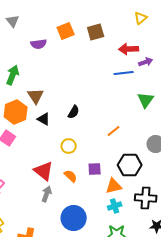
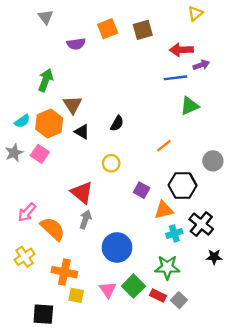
green triangle: (146, 100) -> (190, 106), moved, turned 30
purple square: (95, 169) -> (142, 190), turned 32
orange semicircle: (71, 176) -> (53, 229), moved, size x1.6
black cross: (146, 198) -> (201, 224), turned 35
cyan cross: (115, 206) -> (174, 233), moved

